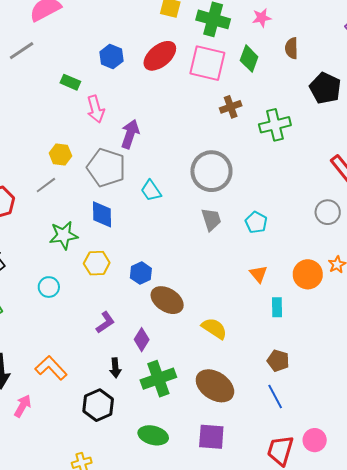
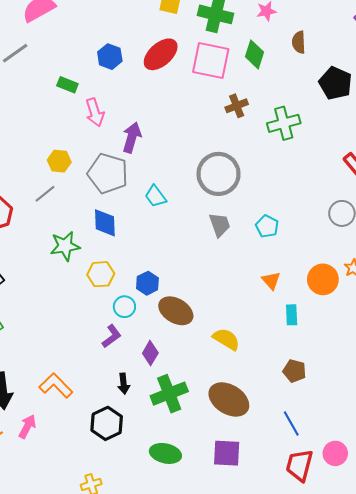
cyan circle: (49, 287) -> (124, 307), moved
blue line: (275, 397) -> (291, 423), moved

